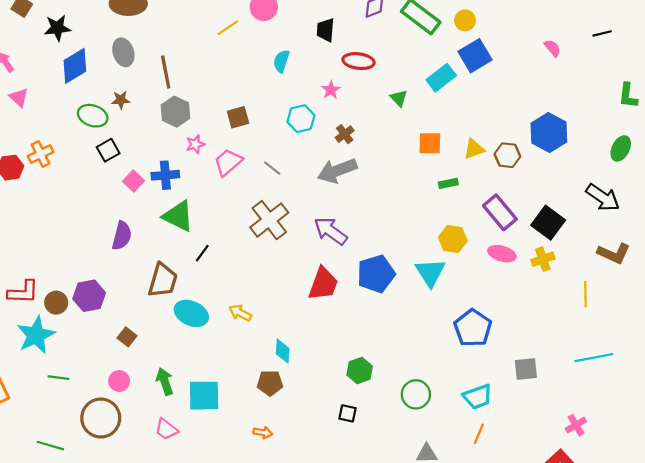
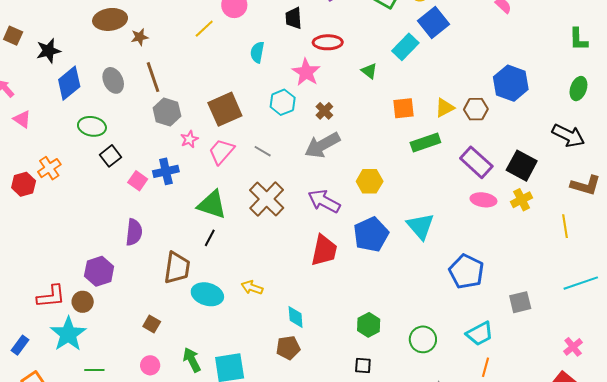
gray ellipse: (123, 52) -> (113, 80), moved
pink star: (331, 90) -> (306, 72), size x1.6
brown star: (121, 100) -> (140, 37), moved
brown square: (238, 117) -> (225, 109), size x1.6
green rectangle: (448, 183) -> (425, 143), size x1.6
green triangle: (178, 216) -> (212, 205), moved
yellow hexagon: (453, 239) -> (370, 181), moved
purple hexagon: (89, 296) -> (99, 271), moved

